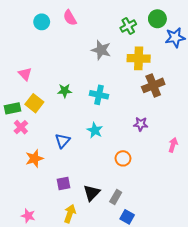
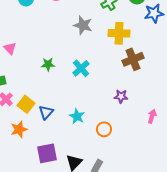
cyan cross: (99, 95) -> (81, 68), turned 36
yellow square: (34, 103) -> (26, 104), moved
cyan star: (95, 130) -> (77, 116), moved
purple square: (64, 183) -> (47, 153), size x1.5

